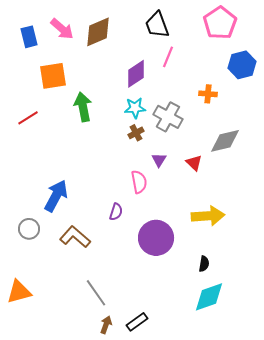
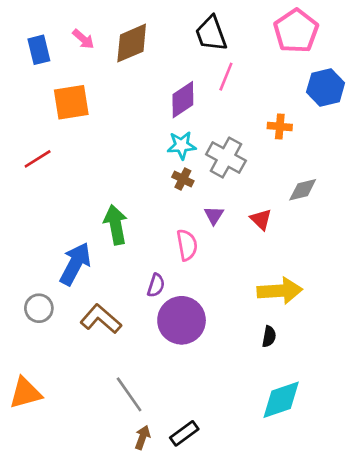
pink arrow: (62, 29) -> (83, 39), size x0.7
green arrow: (83, 107) -> (116, 225), moved
brown cross: (136, 133) -> (183, 179), turned -35
gray diamond: (225, 141) -> (303, 190), size x0.7
purple circle: (156, 238) -> (182, 320), moved
black semicircle: (204, 264) -> (269, 336), moved

